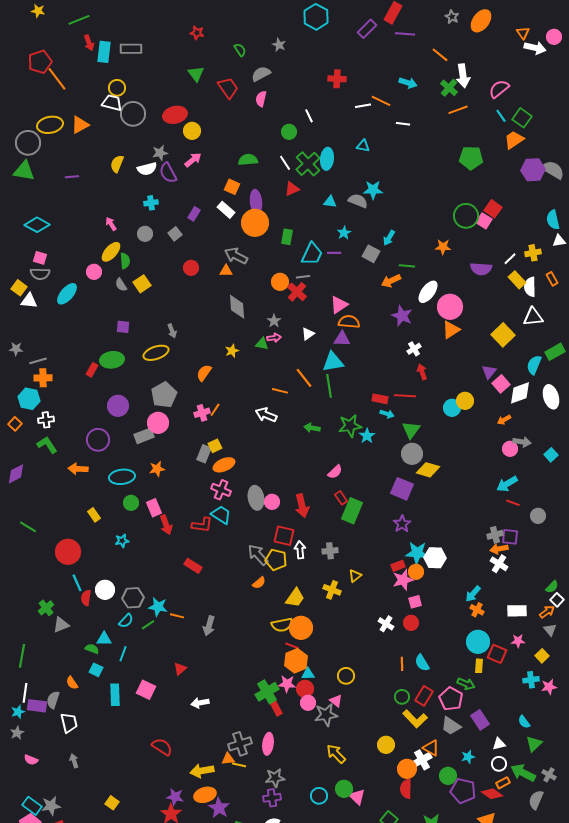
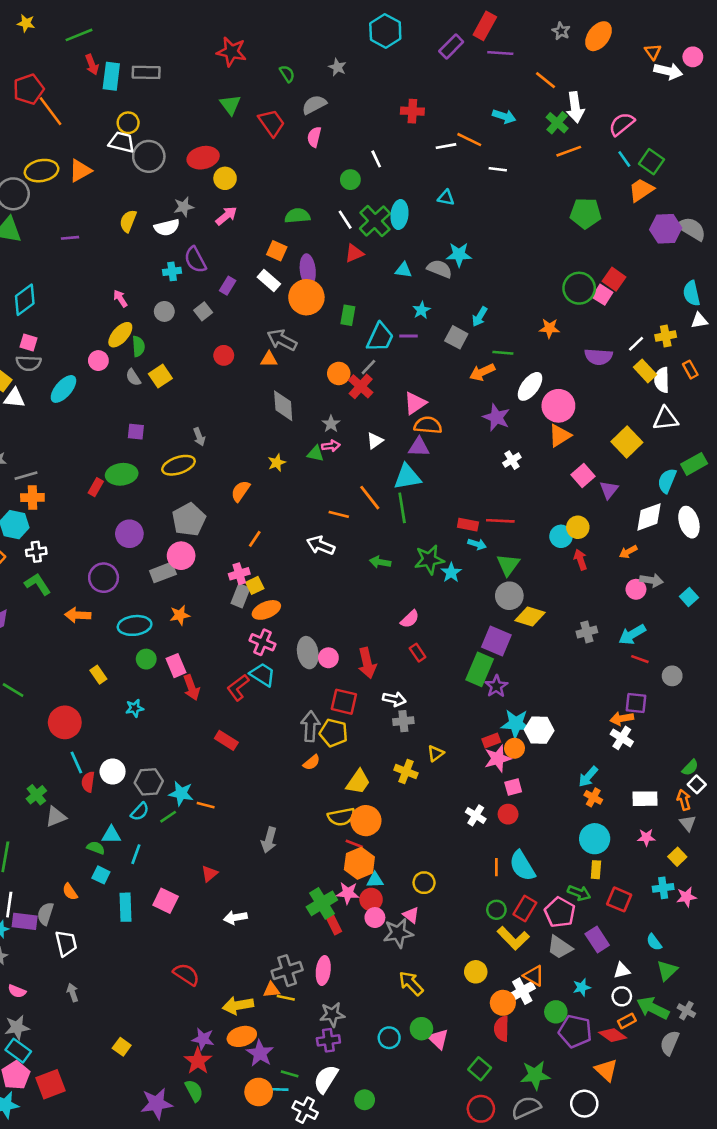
red star: (197, 33) -> (231, 52), size x1.6
purple semicircle: (168, 173) -> (195, 260), moved
cyan diamond: (37, 225) -> (25, 300), turned -65
gray line: (303, 277) -> (368, 367), turned -40
red arrow: (422, 372) -> (580, 560), moved
pink square: (501, 384) -> (583, 476), moved
pink cross: (202, 413) -> (239, 574), moved
green rectangle: (352, 511) -> (480, 669), moved
red L-shape: (202, 525) -> (238, 688), turned 135
gray cross: (495, 535) -> (587, 632), moved
white arrow: (300, 550) -> (394, 699), moved, turned 108
gray arrow: (258, 555) -> (310, 726), turned 45
orange arrow: (547, 612) -> (684, 800), turned -70
gray arrow: (209, 626) -> (269, 840), moved
red square: (497, 654) -> (619, 899), moved
cyan semicircle: (422, 663) -> (522, 866), size x1.4
gray star: (51, 806) -> (17, 1027), moved

